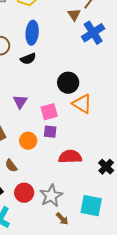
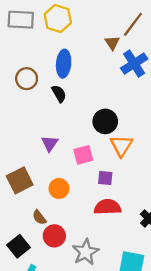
black semicircle: (28, 59) -> (59, 94), turned -98
orange triangle: (82, 104) -> (121, 146), turned 30
purple square: (50, 132) -> (105, 178), moved
red circle: (24, 193) -> (54, 236), moved

